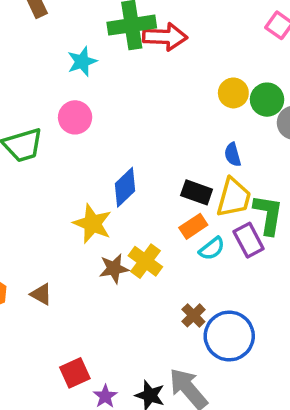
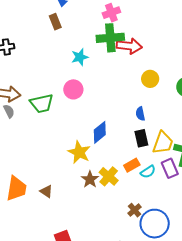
yellow circle: (233, 93) -> (150, 79), moved
blue semicircle: (233, 155) -> (140, 114), moved
black rectangle: (197, 192) -> (141, 138), turned 54
orange rectangle: (193, 226) -> (132, 165), moved
brown star: (114, 269) -> (90, 179), turned -30

